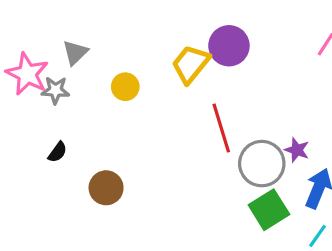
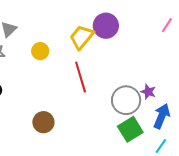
red line: (221, 128) -> (81, 77), moved
brown circle: (106, 188) -> (43, 122), moved

